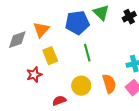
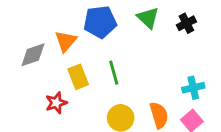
blue pentagon: (77, 23) -> (100, 22), moved
green line: (87, 53) -> (114, 73), moved

